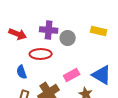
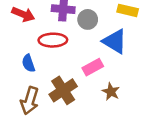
blue triangle: (102, 75) -> (115, 41), moved

